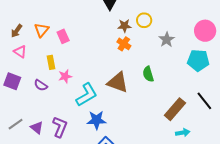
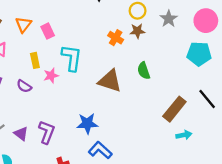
brown star: (124, 26) -> (137, 31), moved
gray star: (167, 40) -> (169, 19), moved
cyan L-shape: (87, 95) -> (72, 58), moved, turned -50

